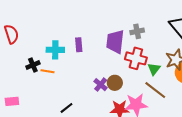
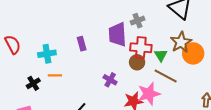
cyan cross: (55, 50) -> (47, 54), moved
black cross: (33, 65) -> (33, 83), moved
brown circle: (115, 83) -> (137, 62), moved

